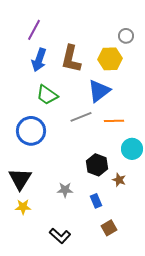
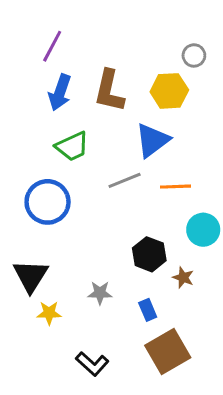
green trapezoid: (47, 95) -> (72, 146), turned -60
yellow star: (23, 207) -> (49, 313), moved
brown square: (109, 228) -> (168, 351), size x1.8

